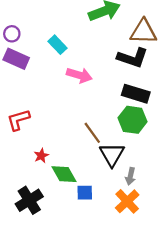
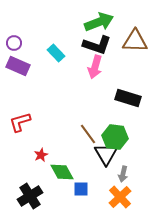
black L-shape: (133, 58) -> (97, 45), moved
pink arrow: (79, 75) -> (95, 67), moved, turned 90
green hexagon: (133, 120) -> (115, 137), moved

